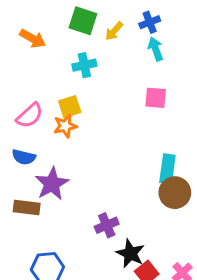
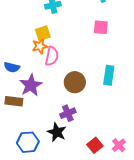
pink semicircle: (30, 116) -> (52, 56), moved, turned -36
brown circle: (175, 193) -> (75, 82), moved
black star: (130, 253) -> (57, 132), moved

